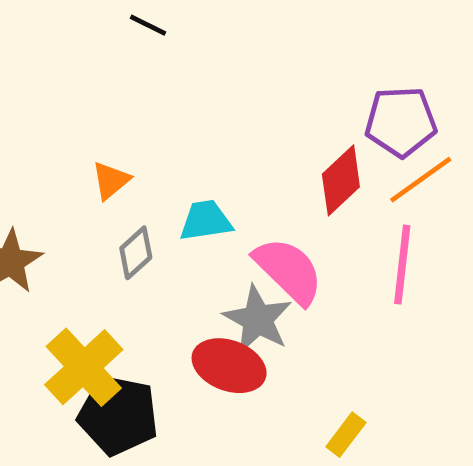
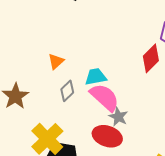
pink semicircle: (289, 271) -> (105, 97), moved
gray star: (258, 319) -> (118, 117), size x0.7

